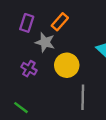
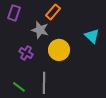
purple rectangle: (27, 23) -> (14, 13), moved
gray line: (83, 97) -> (44, 83), moved

